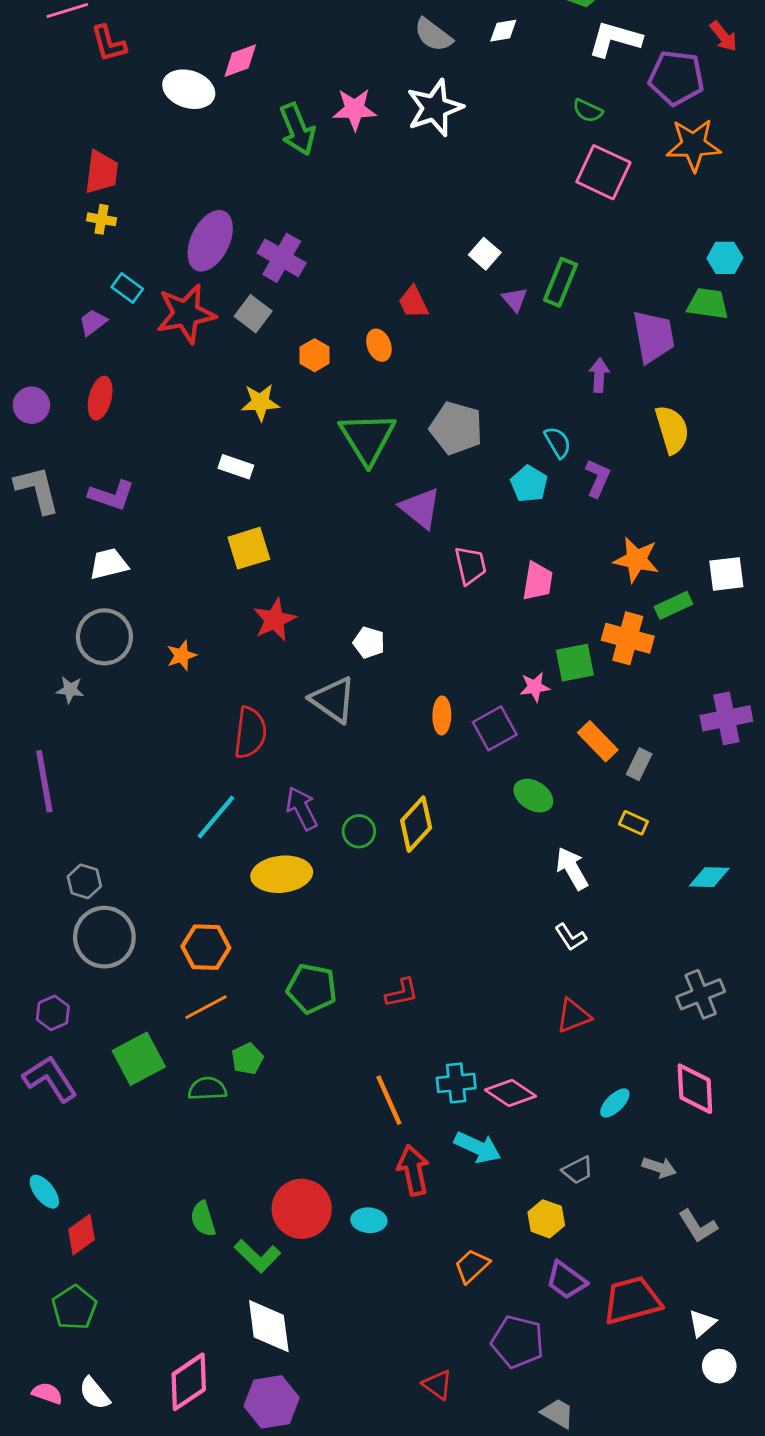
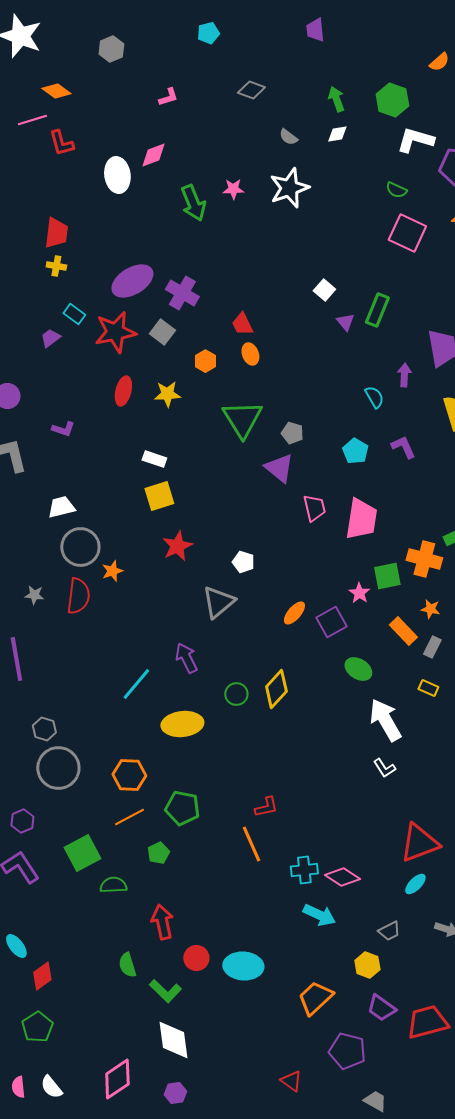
gray semicircle: (433, 35) -> (288, 137), size x0.7
white ellipse: (189, 89) -> (117, 175), turned 64
pink star: (355, 109) -> (233, 189), size x0.7
purple ellipse: (210, 241) -> (132, 281), turned 33
red trapezoid: (413, 302) -> (242, 324), moved
red ellipse: (100, 398) -> (123, 391), moved
gray pentagon: (456, 428) -> (292, 433), moved, size x0.6
cyan semicircle: (558, 442) -> (374, 397), moved
white rectangle: (236, 467) -> (154, 459), moved
purple L-shape: (598, 478) -> (403, 447), turned -48
purple L-shape: (112, 495) -> (63, 429), moved, size x0.7
orange star: (636, 560) -> (430, 609), moved, size x0.6
pink trapezoid: (538, 581) -> (361, 519), size x1.5
gray circle: (104, 637) -> (80, 547), moved
pink star: (535, 687) -> (359, 593), turned -30
gray triangle: (333, 700) -> (218, 602), turned 45
orange ellipse: (442, 715) -> (294, 613), turned 40
red semicircle: (250, 733) -> (78, 596), moved
purple arrow: (302, 808) -> (186, 658), moved
white arrow: (572, 868) -> (385, 720), size x1.4
green pentagon: (312, 989) -> (182, 808), moved
red triangle: (573, 1016) -> (419, 843), moved, size x1.6
green semicircle: (207, 1089) -> (113, 885), moved
orange line: (389, 1100) -> (251, 844), moved
red arrow: (413, 1170) -> (162, 922), moved
red circle: (302, 1209) -> (196, 958), size x0.6
cyan ellipse: (369, 1220) -> (243, 966), size x1.6
orange trapezoid: (472, 1266) -> (315, 998), size x1.4
pink semicircle: (47, 1393) -> (18, 1087), turned -115
purple hexagon: (272, 1402) -> (175, 1093), size x0.6

